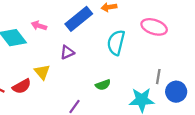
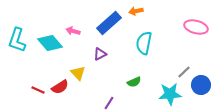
pink ellipse: (154, 27) -> (196, 27), moved
gray line: (158, 77) -> (184, 72), turned 40

